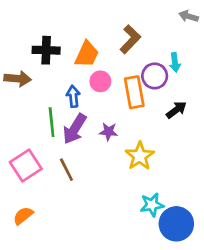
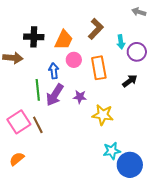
cyan arrow: (175, 62) -> (121, 42), moved
purple circle: (155, 76) -> (137, 52), moved
yellow star: (140, 156) -> (103, 115), turned -30
brown line: (66, 170) -> (38, 125), moved

